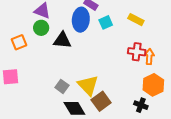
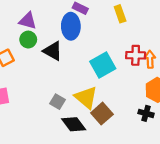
yellow rectangle: (136, 20) -> (120, 14), moved, turned 49
cyan square: (106, 22) -> (103, 65), moved, size x1.6
black triangle: (62, 40) -> (53, 51), turned 30

